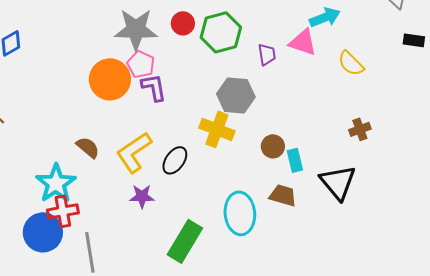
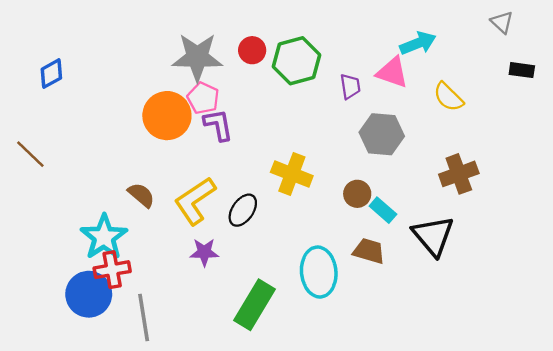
gray hexagon: (236, 95) -> (382, 134), moved
brown cross: (360, 129) -> (459, 174), size x1.5
cyan rectangle: (295, 160) -> (383, 210), turned -35

